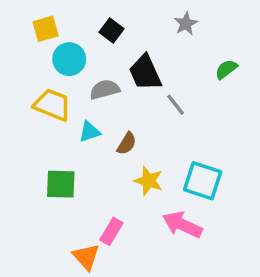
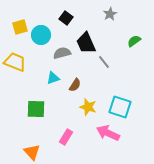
yellow square: (46, 29) -> (20, 27), moved
yellow trapezoid: (52, 105) -> (15, 62), moved
orange triangle: (86, 257) -> (32, 152), moved

